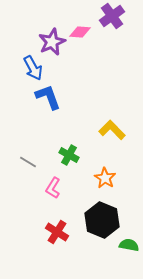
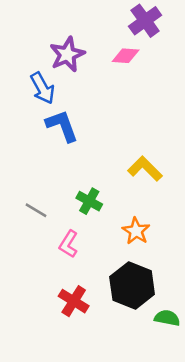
pink diamond: (80, 32) -> (126, 56), moved

